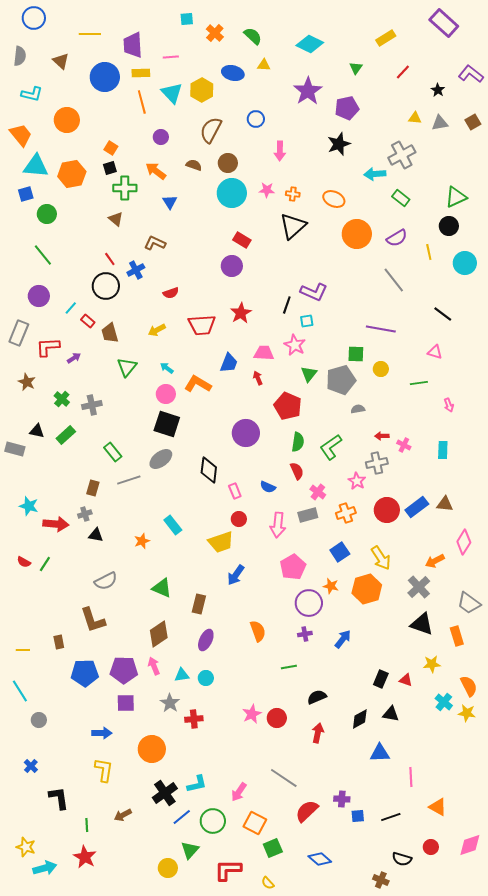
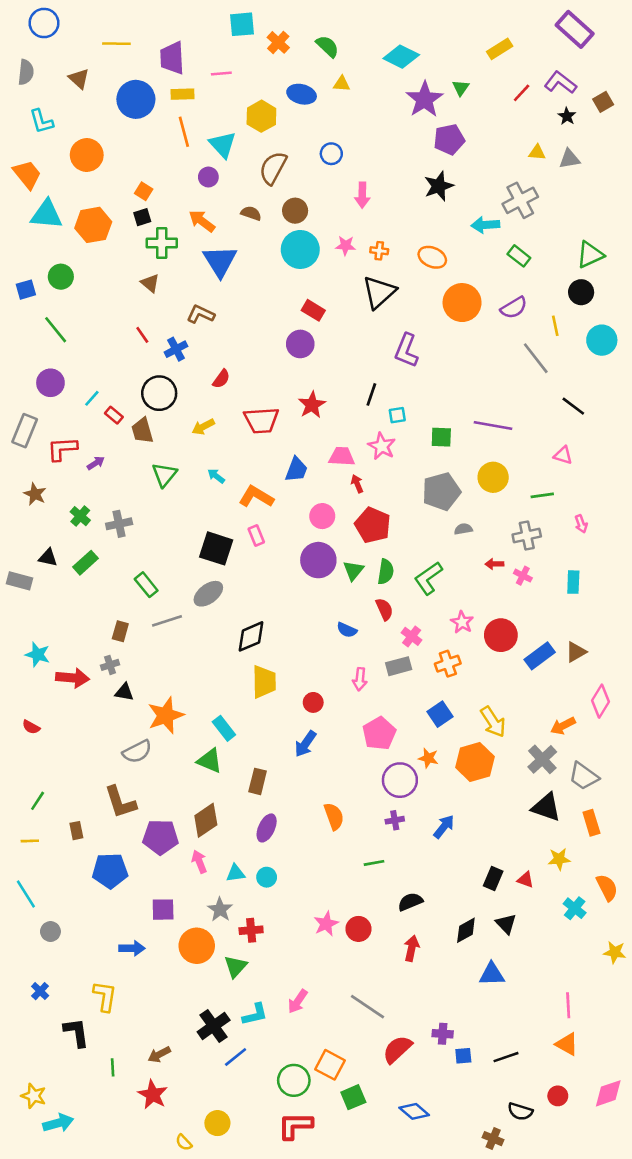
cyan square: (187, 19) -> (242, 24), size x1.5
purple L-shape: (471, 74) -> (560, 83), moved
purple star: (308, 91) -> (424, 99), moved
cyan triangle: (172, 93) -> (223, 145), moved
cyan L-shape: (32, 94) -> (41, 121), turned 60
brown square: (473, 122) -> (603, 102), moved
blue square: (26, 194) -> (26, 290), moved
blue triangle: (170, 202) -> (220, 261), size x1.8
gray line: (394, 280) -> (536, 358), moved
black circle: (106, 286) -> (159, 393), moved
purple L-shape: (314, 292) -> (406, 350), moved, turned 88
red semicircle: (171, 293) -> (221, 379), turned -35
green square: (356, 354) -> (441, 437), moved
yellow circle: (381, 369) -> (493, 477), size x1.5
green triangle: (309, 374) -> (353, 570), moved
red arrow: (258, 378) -> (357, 484), moved
pink circle: (166, 394) -> (322, 516), moved
gray cross: (377, 463) -> (527, 535), moved
black diamond: (209, 470) -> (251, 636), moved, turned 60
pink rectangle: (235, 491) -> (256, 535), moved
brown triangle: (445, 504) -> (576, 652), turned -36
red circle: (387, 510) -> (501, 635), moved
red circle: (239, 519) -> (313, 702), moved
cyan rectangle: (173, 525) -> (224, 728), moved
pink arrow: (278, 525) -> (360, 679), size x0.7
orange star: (142, 541) -> (166, 715), moved, size x1.8
yellow trapezoid: (221, 542) -> (264, 682), moved, turned -72
green line: (45, 564) -> (38, 801), moved
gray trapezoid: (469, 603) -> (584, 776), moved
purple pentagon: (124, 670) -> (160, 837), moved
yellow star: (467, 713) -> (615, 952), moved
black triangle: (391, 714) -> (506, 924), turned 36
orange circle: (152, 749) -> (197, 946), moved
yellow L-shape: (104, 770) -> (105, 996), moved
pink line: (411, 777) -> (568, 1005), moved
pink arrow: (239, 792) -> (298, 1001), moved
green circle: (213, 821) -> (294, 1080), moved
green triangle: (190, 850) -> (236, 966), moved
red star: (85, 857) -> (153, 1095), moved
yellow semicircle: (268, 883) -> (184, 1142), moved

